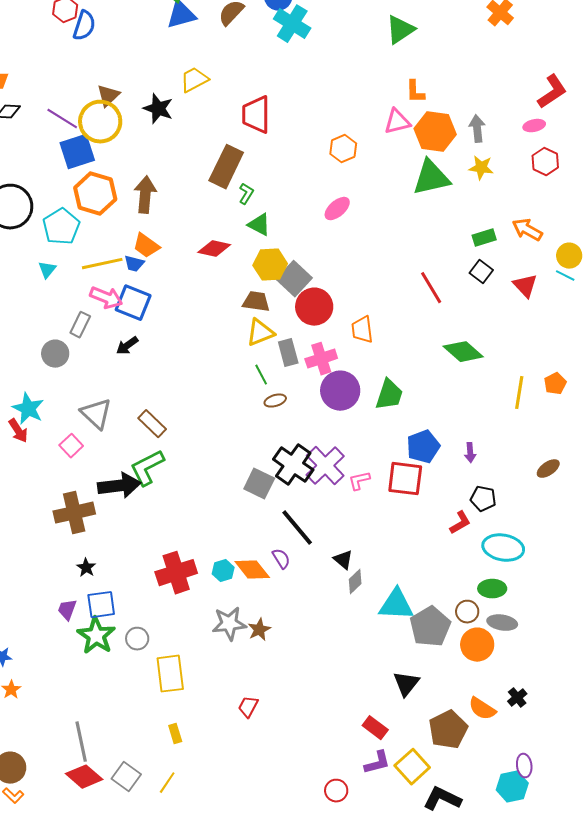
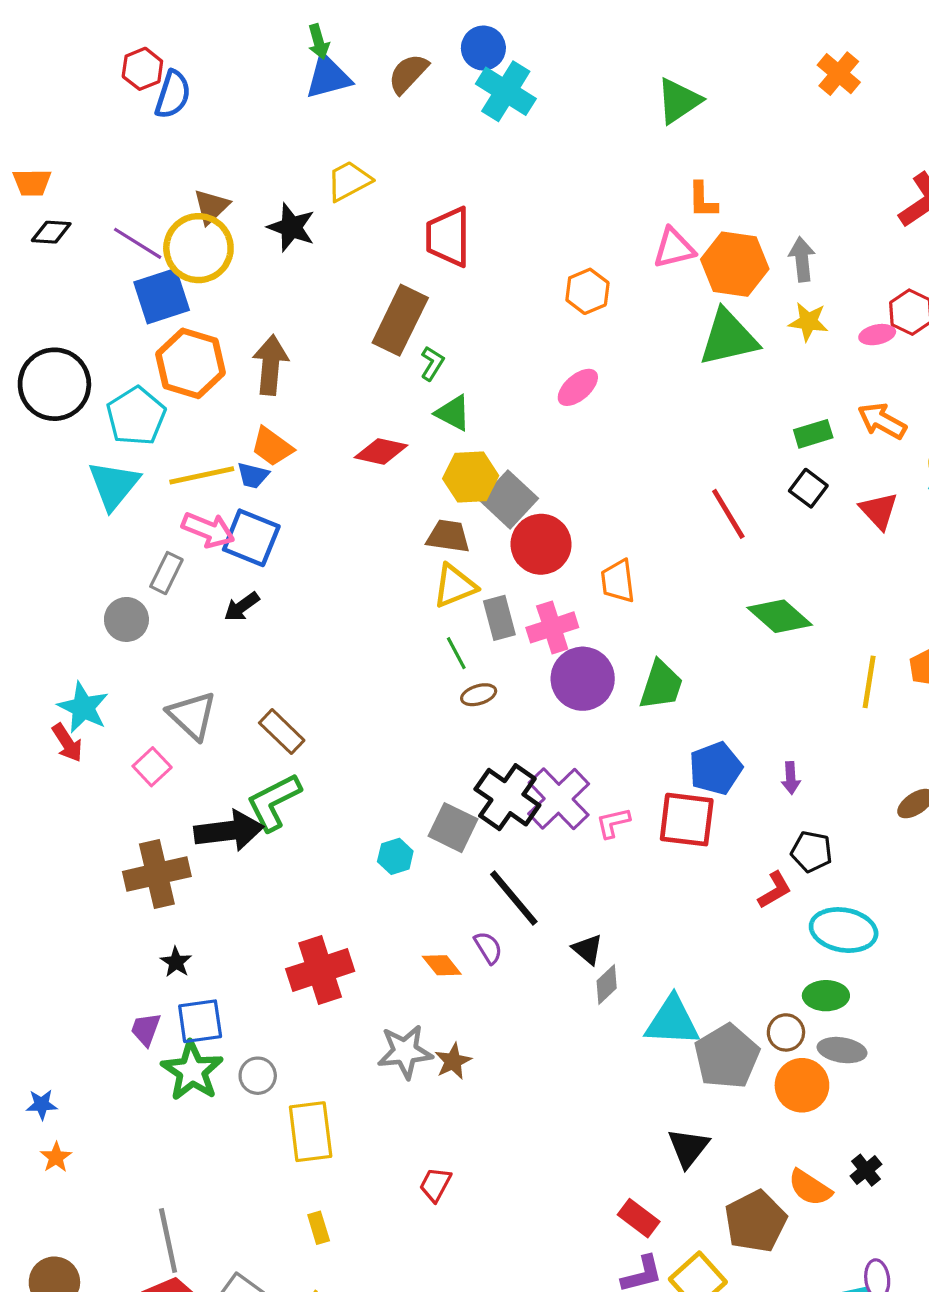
pink ellipse: (534, 126) -> (877, 335), moved
cyan triangle: (47, 270) -> (114, 485), size x1.8
orange diamond: (252, 570) -> (442, 965), size x0.7
cyan hexagon: (223, 571) -> (395, 856), moved

